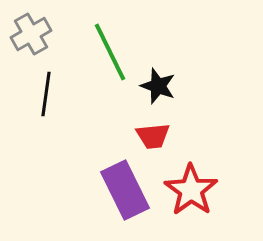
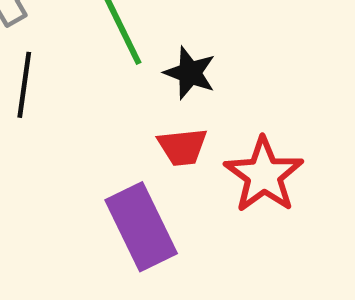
red star: (191, 190) -> (264, 175), moved

